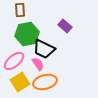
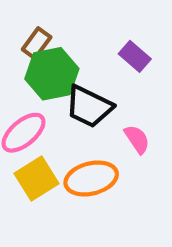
brown rectangle: (20, 10) -> (37, 43), moved, turned 40
pink semicircle: (38, 64) -> (137, 139), moved

